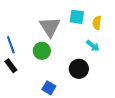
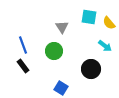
yellow semicircle: (97, 23) -> (109, 23), turned -48
gray triangle: (50, 27) -> (62, 27), size x0.6

